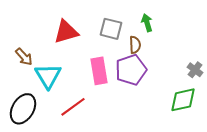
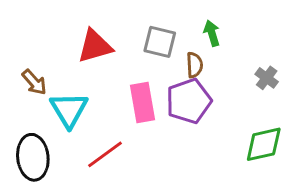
gray cross: (195, 70) -> (267, 78), moved
black ellipse: (23, 109) -> (33, 157), turned -36

